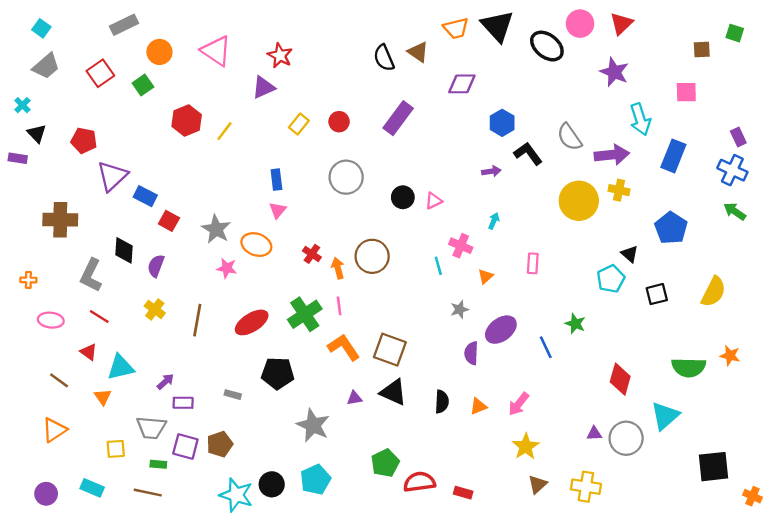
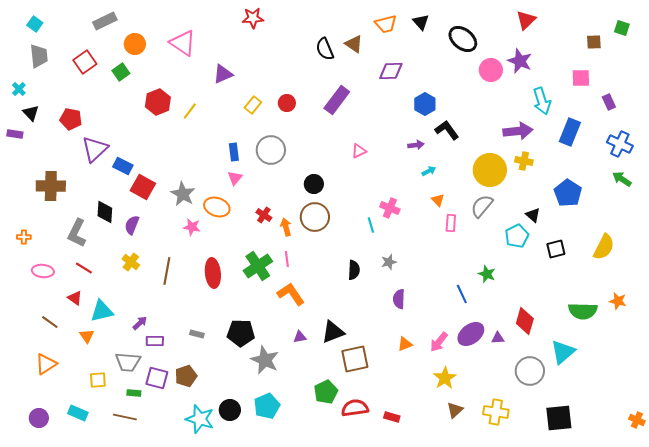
pink circle: (580, 24) -> (491, 70), moved
black triangle: (497, 26) -> (421, 22), size x0.6
red star: (280, 56) -> (253, 18), moved, turned -30
gray trapezoid: (46, 66) -> (39, 56), turned -55
gray semicircle: (569, 137) -> (482, 206), moved, turned 75
purple rectangle: (738, 137) -> (609, 102), moved
gray circle: (346, 177) -> (271, 150), moved
black circle: (403, 197) -> (314, 184), moved
pink triangle: (434, 201) -> (359, 151), moved
red square: (169, 221) -> (143, 187), size x1.4
cyan arrow: (494, 221) -> (429, 171), moved, turned 40
orange triangle: (486, 276) -> (438, 200), moved, turned -32
red ellipse: (252, 322) -> (213, 273), turned -64
purple ellipse: (501, 330) -> (471, 334), moved
brown square: (390, 350) -> (355, 359), moved, turned -32
black pentagon: (278, 373) -> (241, 333), moved
black triangle: (393, 392) -> (333, 332), turned -45
black semicircle: (442, 402) -> (354, 270), moved
purple triangle: (594, 434) -> (498, 338), moved
black square: (714, 467) -> (559, 418), moved

